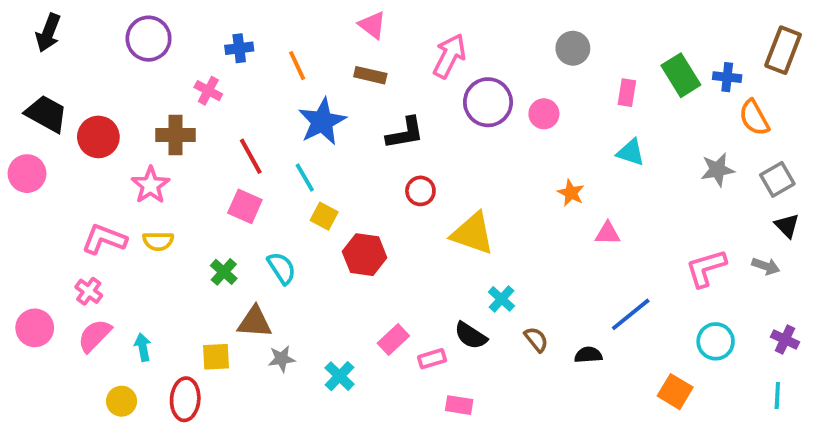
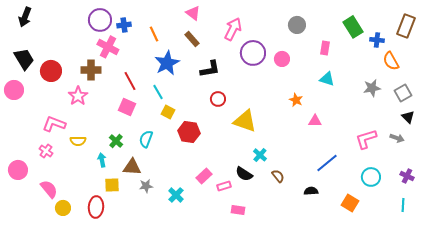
purple circle: (149, 39) -> (100, 20), moved
brown rectangle: (370, 75) -> (192, 39), turned 35
green rectangle: (681, 75) -> (353, 27), moved
pink cross: (208, 91) -> (108, 47), size x1.5
black trapezoid: (46, 114) -> (24, 59), turned 30
yellow semicircle: (158, 241) -> (78, 141), moved
cyan semicircle: (282, 268) -> (146, 139), turned -126
pink semicircle: (95, 336) -> (49, 189), moved, turned 96
cyan arrow: (143, 347) -> (102, 160), moved
black semicircle: (588, 355) -> (311, 191), moved

